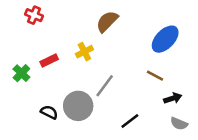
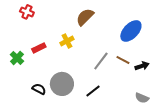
gray line: (105, 86) -> (101, 61), moved
black arrow: (173, 98) -> (142, 66), moved
black line: (130, 121) -> (93, 91), moved

